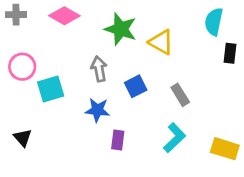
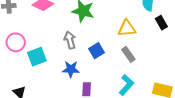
yellow triangle: (161, 42) -> (127, 28), moved, turned -30
black rectangle: (230, 53) -> (161, 23), turned -32

